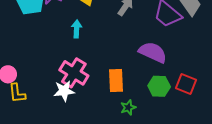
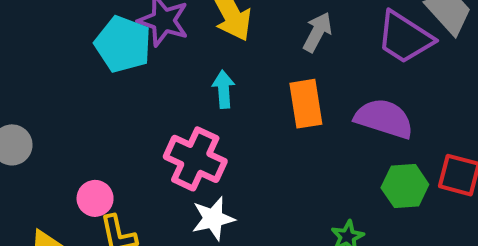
pink cross: (74, 73) -> (195, 159), moved
orange rectangle: (116, 81) -> (306, 104), moved

